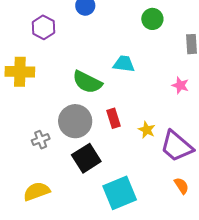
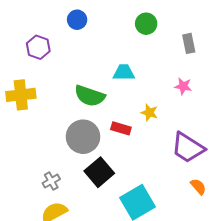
red rectangle: (114, 118) -> (121, 128), turned -48
yellow star: (147, 130) -> (149, 113), moved
gray cross: (41, 140) -> (51, 181), moved

